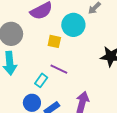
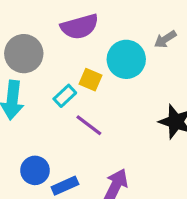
cyan rectangle: (41, 80) -> (65, 96), moved

